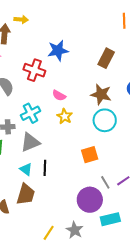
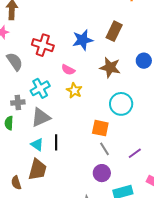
blue star: (58, 51) -> (83, 40), moved
cyan circle: (105, 120) -> (121, 104), moved
orange square: (90, 155) -> (100, 128), turned 30
gray line: (105, 182) -> (104, 149), moved
purple circle: (90, 200) -> (102, 173), size x0.7

